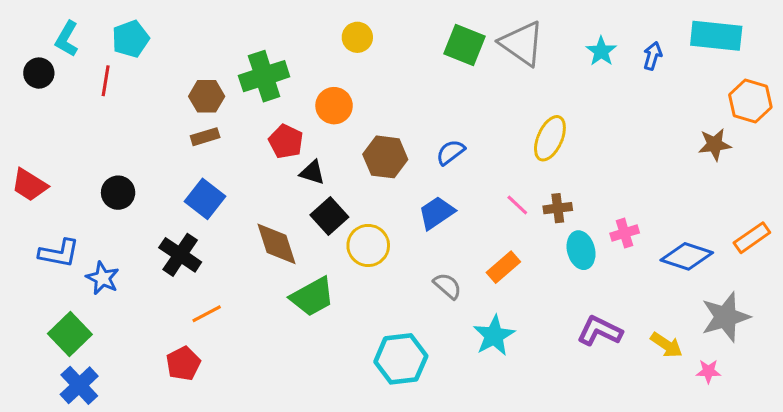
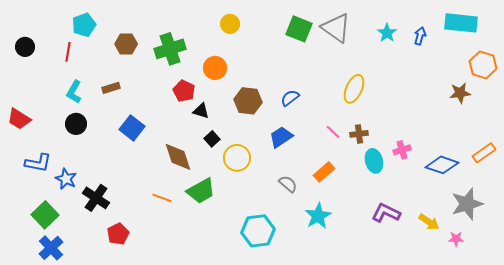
cyan L-shape: (67, 39) -> (74, 92), moved
brown hexagon: (207, 96) -> (126, 44), moved
brown rectangle: (205, 137) -> (111, 88), moved
black square: (329, 216) -> (212, 139), size x0.7
black cross: (180, 255) -> (96, 198), moved
orange line: (207, 314) -> (162, 198), moved, turned 48

